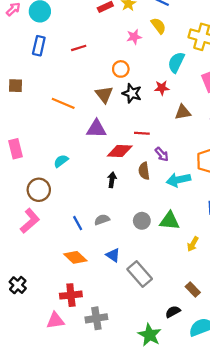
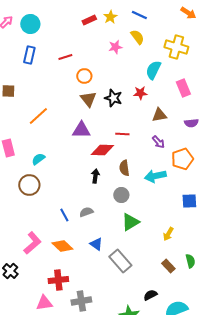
orange circle: (121, 69) -> (84, 76), moved
orange line: (63, 103) -> (38, 116), moved, turned -65
purple arrow: (162, 154) -> (158, 142), moved
cyan semicircle: (61, 161) -> (38, 159), moved
pink L-shape: (30, 221) -> (32, 243), moved
gray circle: (142, 221) -> (121, 195), moved
green triangle: (170, 221) -> (130, 222), moved, turned -36
brown rectangle: (193, 289) -> (168, 266), moved

